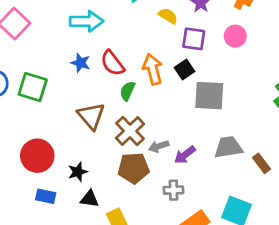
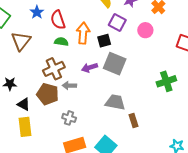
green semicircle: (127, 91) -> (61, 42), turned 56
brown triangle: (91, 116) -> (21, 41), moved
purple arrow: (185, 155) -> (90, 68), moved
black triangle: (90, 199) -> (24, 104), moved

